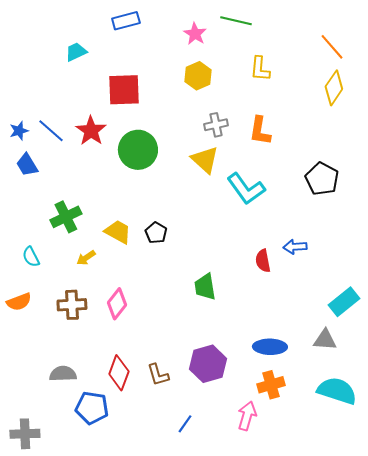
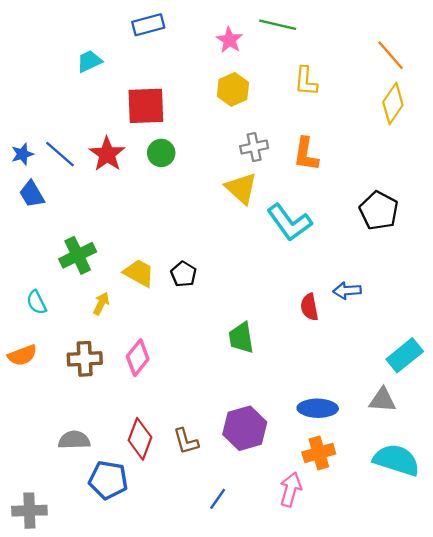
green circle: (138, 150) -> (161, 153), moved, size x0.6
yellow arrow: (86, 258) -> (101, 304), turned 150

